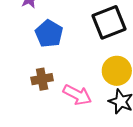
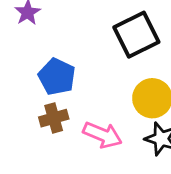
blue pentagon: (49, 34) -> (57, 77), moved

